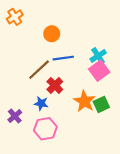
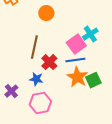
blue line: (63, 58) -> (75, 60), moved
brown line: (39, 70) -> (34, 47), turned -35
pink square: (99, 71) -> (76, 44), moved

